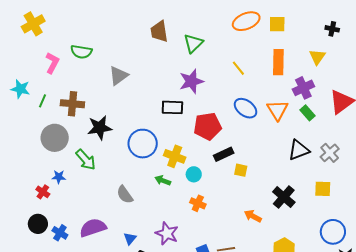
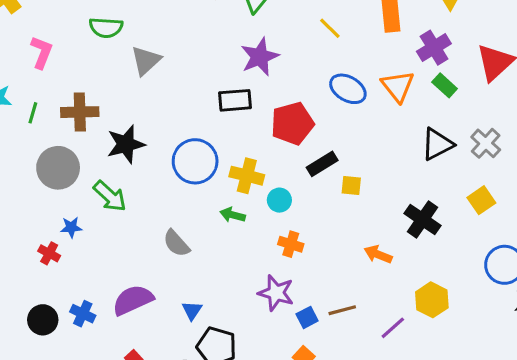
green semicircle: (81, 52) -> (106, 28), moved
yellow square: (323, 189) -> (481, 200), turned -30
black circle: (38, 224) -> (43, 320), moved
purple star: (167, 233) -> (276, 293), moved

